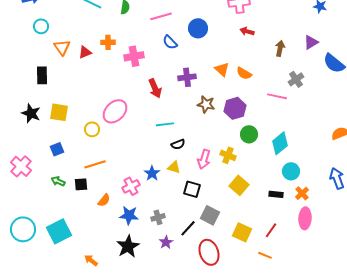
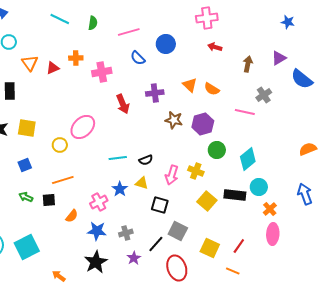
cyan line: (165, 124) -> (118, 158), moved
black rectangle: (276, 194) -> (235, 195), moved, size x1.5

